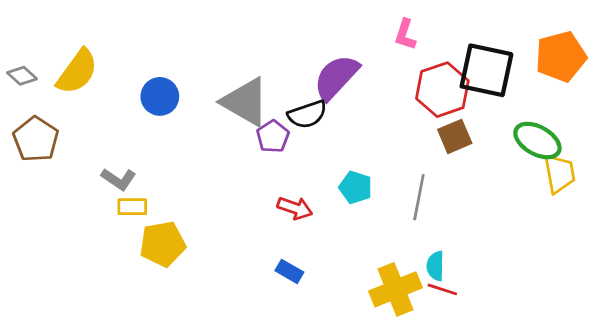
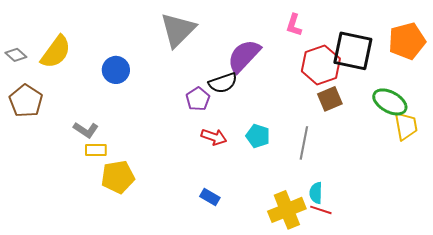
gray triangle: (245, 102) -> (178, 30), moved, turned 45
red arrow: (295, 208) -> (214, 137), moved

